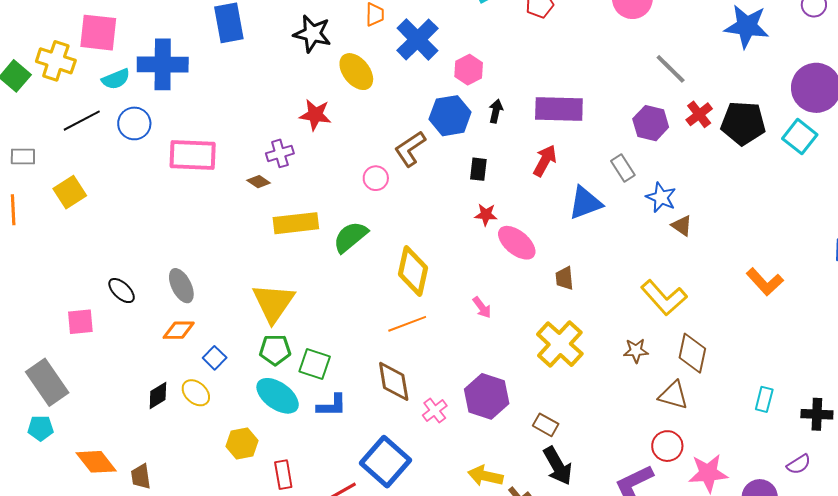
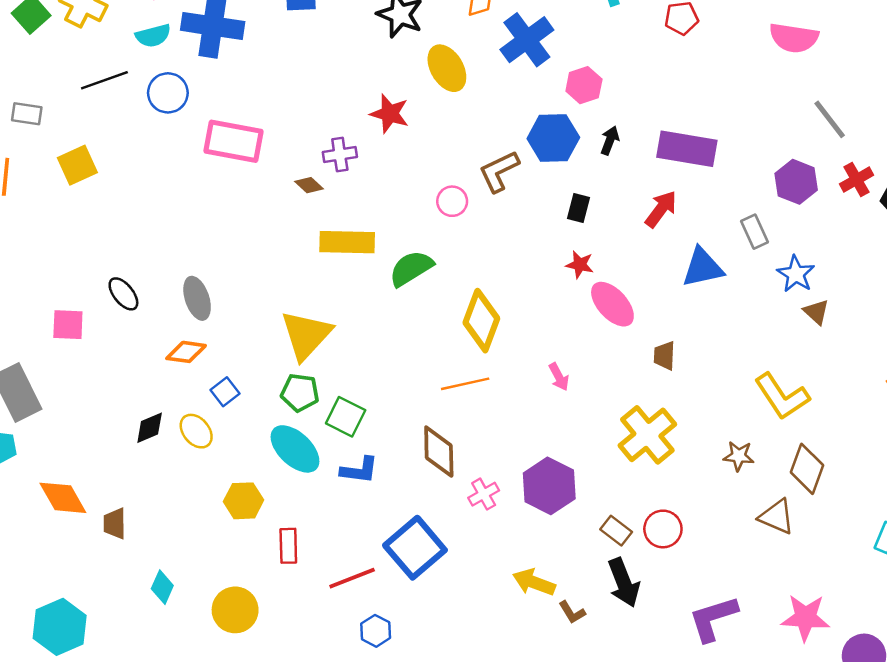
red circle: (667, 446) -> (663, 529), moved

